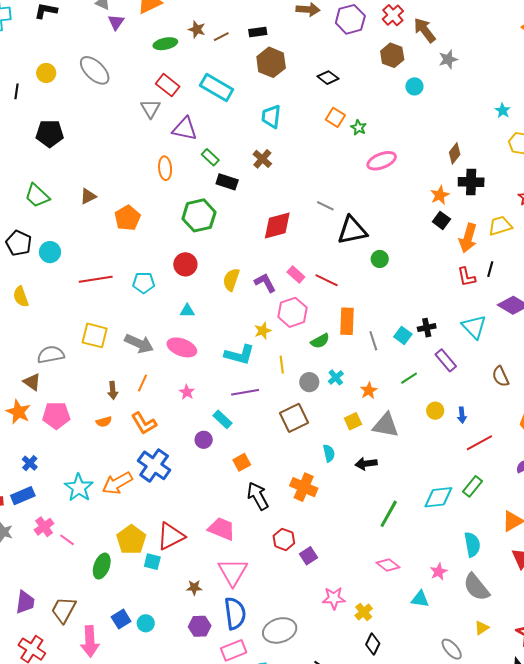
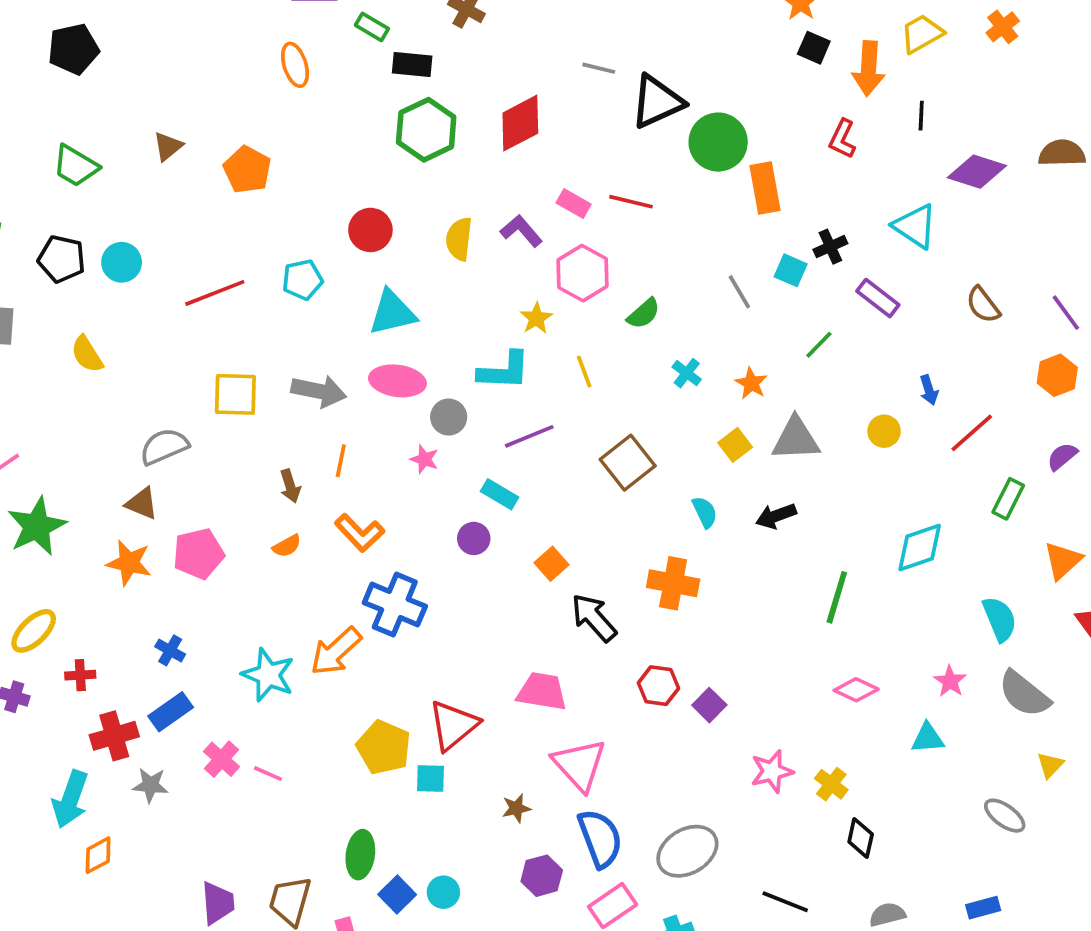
green hexagon: (199, 215) -> (426, 130), moved
green circle: (380, 259) -> (718, 142), size x1.8
red L-shape: (466, 277) -> (842, 139), moved, turned 50
cyan triangle: (187, 311) -> (392, 313), size x1.8
orange rectangle: (347, 321) -> (765, 188), moved
gray circle: (309, 382) -> (449, 417), moved
yellow circle: (435, 411) -> (884, 431), moved
green rectangle: (472, 486) -> (1008, 499), moved
green ellipse: (102, 566) -> (360, 855), moved

